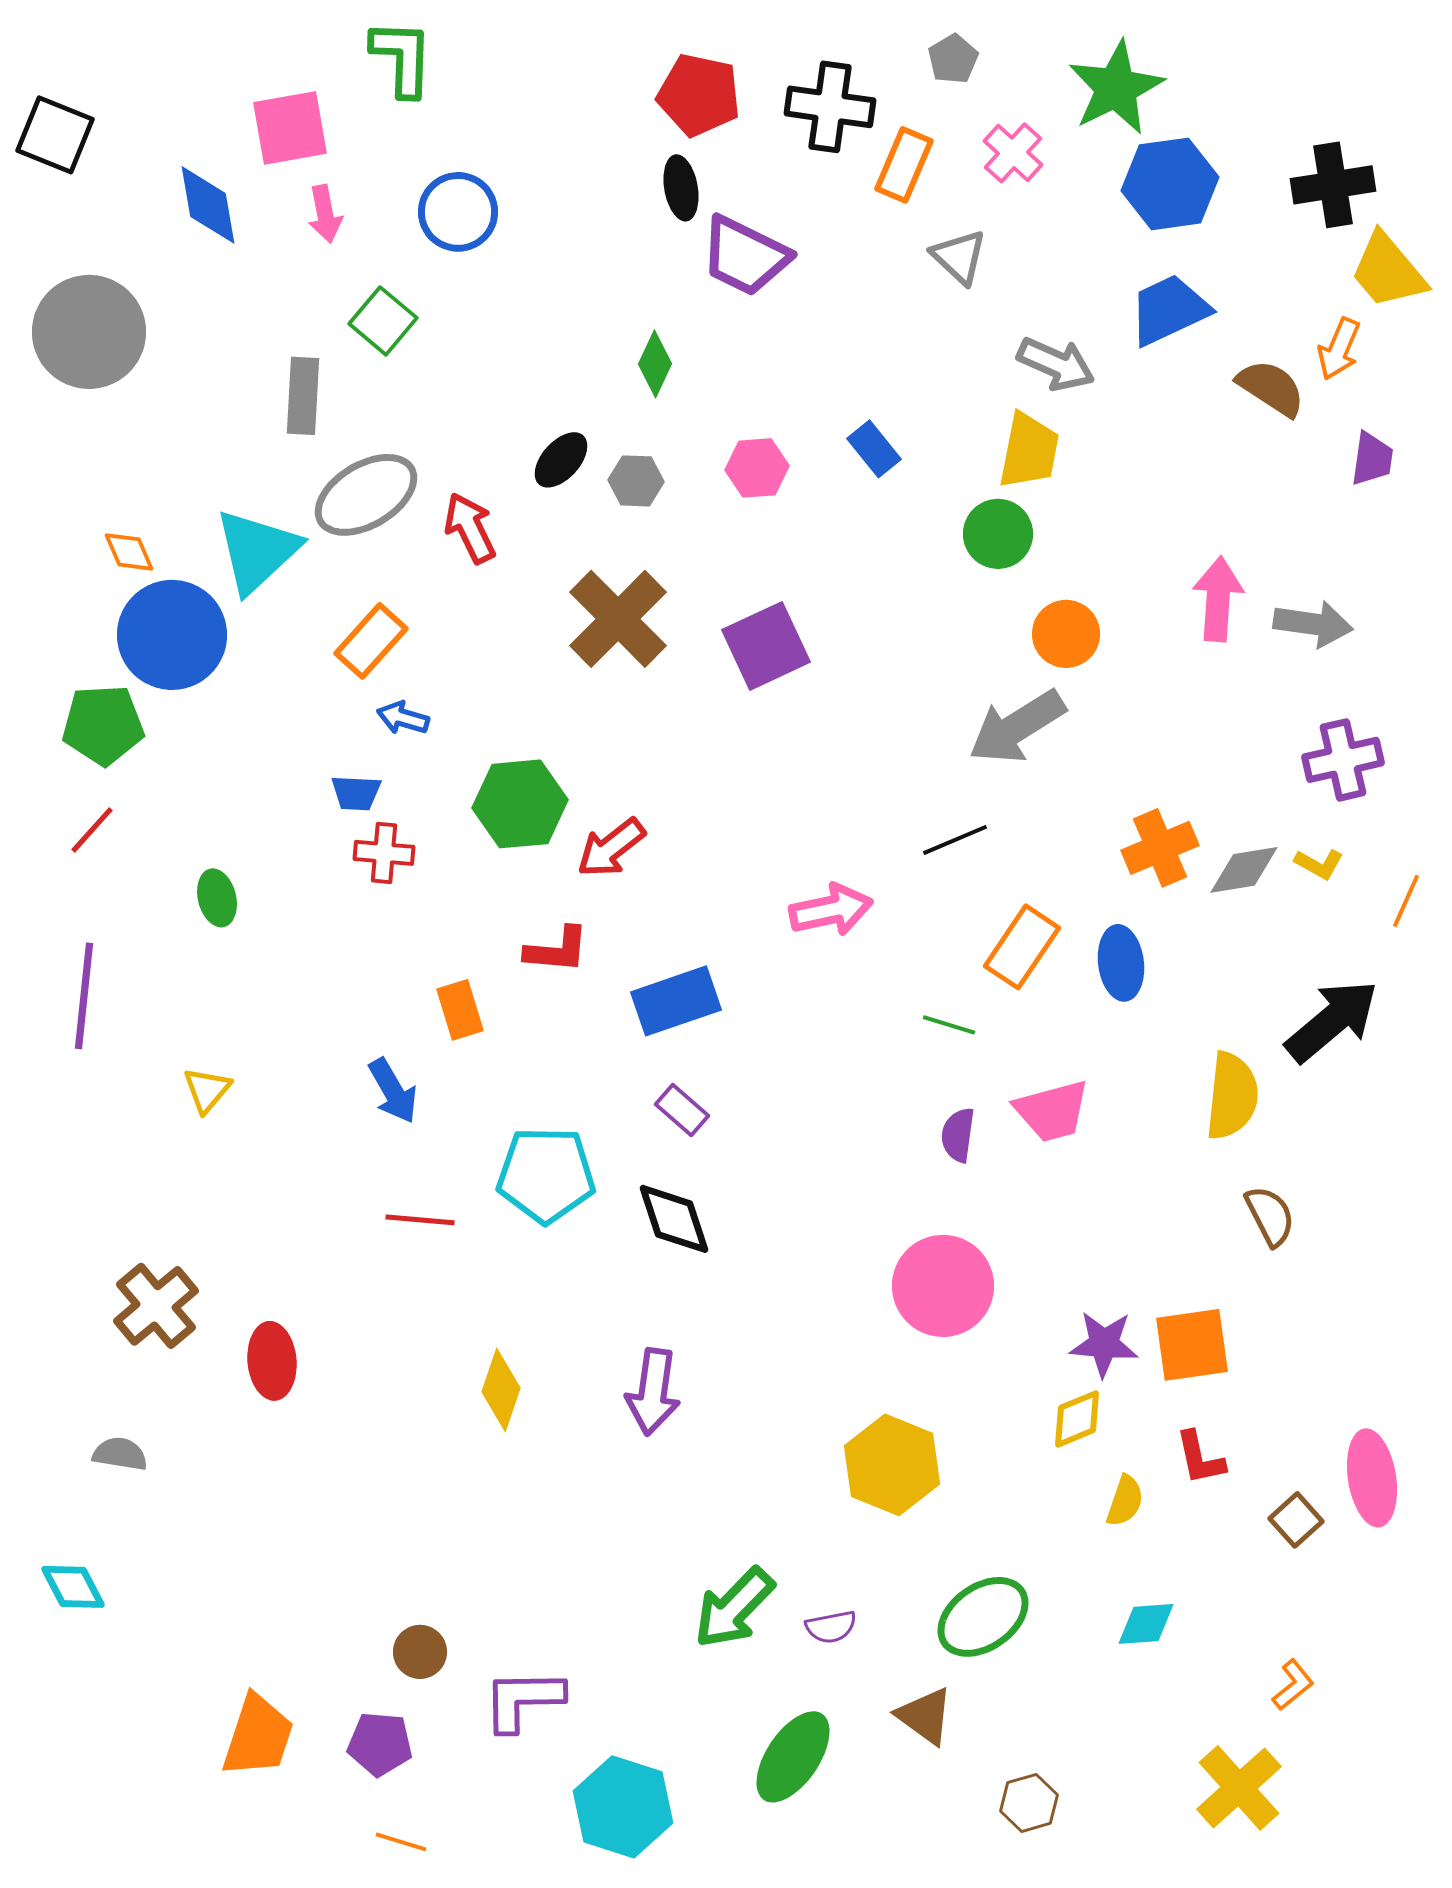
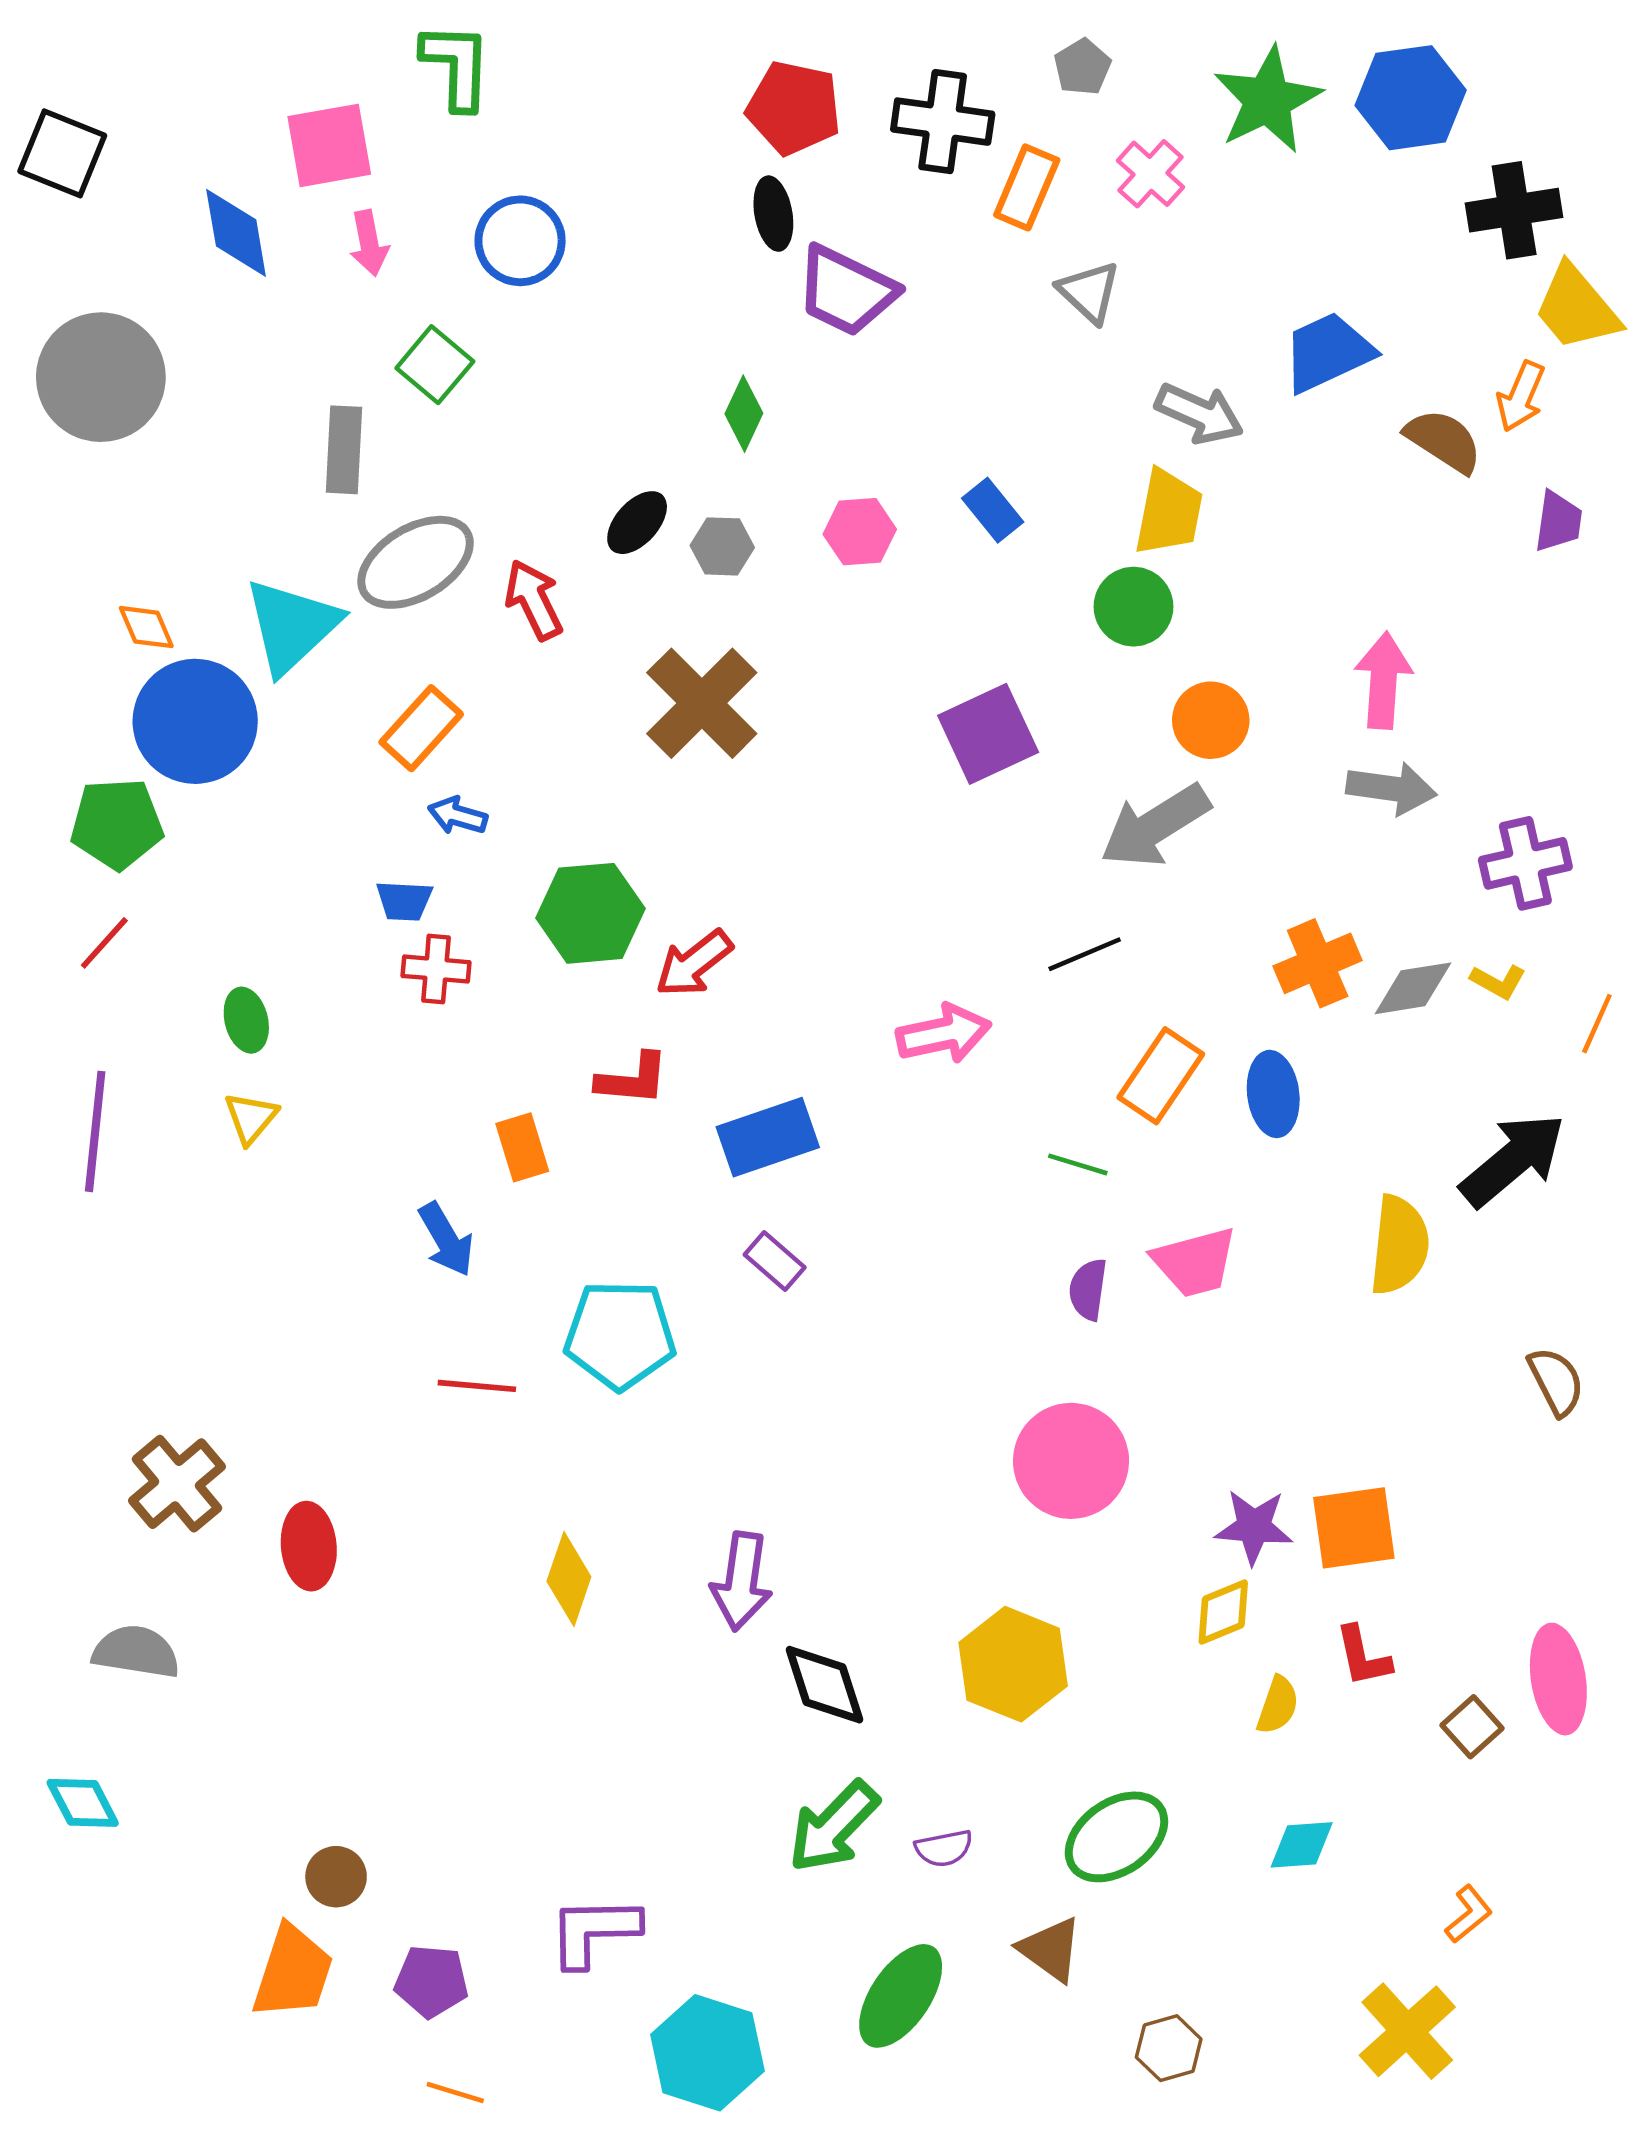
blue hexagon: (1170, 184) -> (1411, 98), moved
gray arrow: (1313, 624) -> (1391, 788), moved
purple square: (766, 646) -> (988, 734), moved
yellow triangle: (207, 1090) -> (251, 1118), moved
brown semicircle: (1270, 1216) -> (1556, 1381), moved
black diamond: (674, 1219) -> (824, 1685), moved
gray semicircle: (120, 1454) -> (136, 1652), size x1.4
brown circle: (420, 1652) -> (336, 1877), moved

